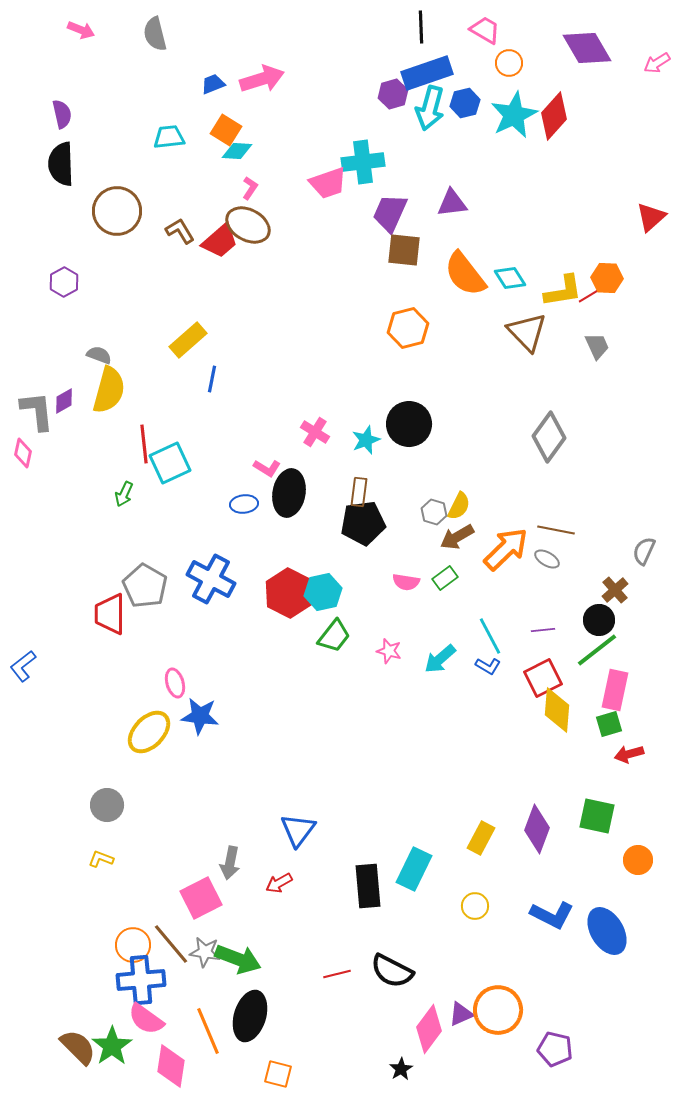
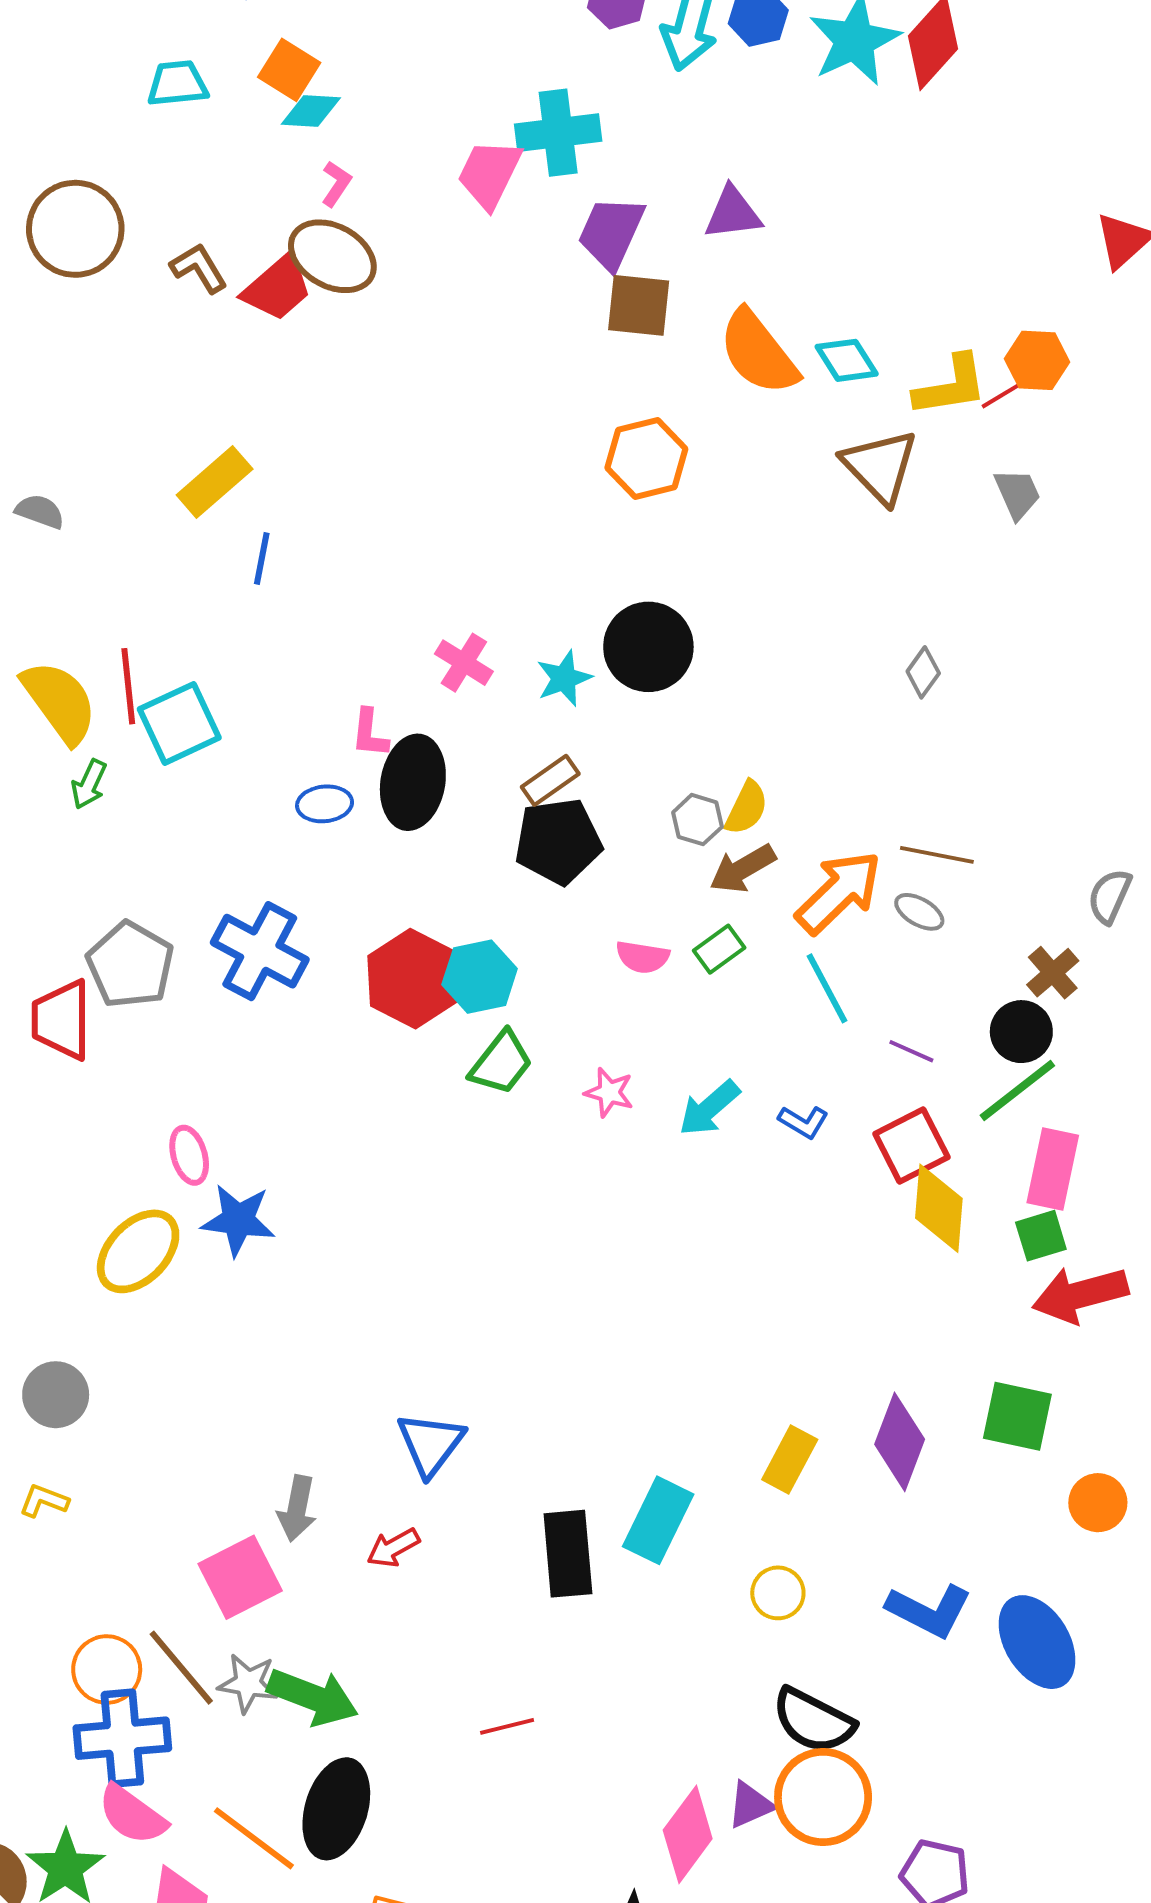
pink trapezoid: (328, 183) -> (489, 174), turned 135
yellow semicircle: (109, 390) -> (60, 702), moved, turned -51
gray diamond: (549, 437) -> (923, 672), size x0.5
pink L-shape: (267, 468) -> (370, 733), turned 64
brown rectangle: (359, 492) -> (550, 780), turned 48
purple line: (543, 630) -> (911, 1051), turned 30
cyan line: (490, 636) -> (827, 988), moved
red arrow: (629, 754) -> (1080, 1295), size x1.6
black semicircle: (392, 971) -> (813, 1721), moved
orange line: (208, 1031) -> (254, 1838), turned -30

